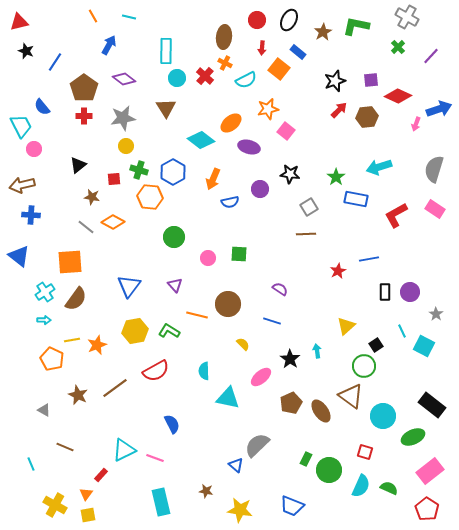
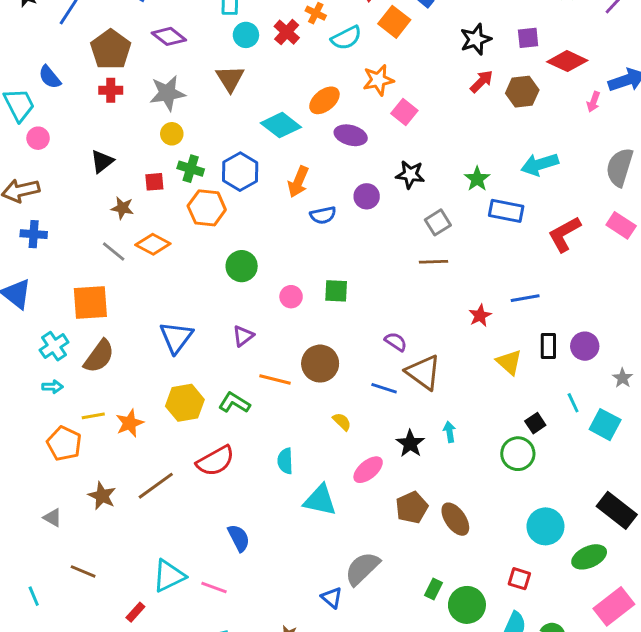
purple triangle: (175, 285) -> (243, 336), turned 35
yellow triangle: (346, 326) -> (509, 362), moved, turned -36
brown triangle: (351, 396) -> (423, 372), moved

